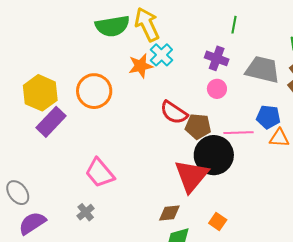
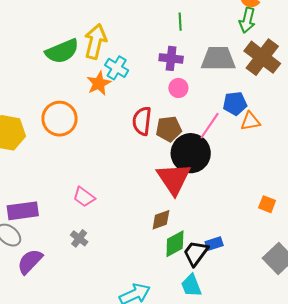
yellow arrow: (147, 24) -> (95, 41), turned 52
red semicircle: (174, 113) -> (142, 121), turned 76
purple rectangle: (51, 122) -> (23, 211), moved, turned 52
pink line: (239, 133) -> (210, 126), turned -40
pink trapezoid: (100, 173) -> (84, 197), size x0.7
orange square: (218, 221) -> (267, 204), moved

